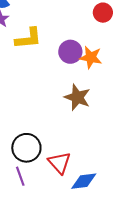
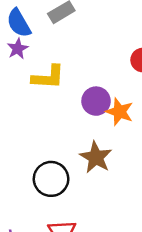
black circle: (26, 148) -> (51, 179), moved

